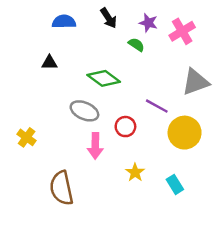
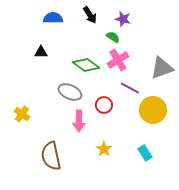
pink cross: (182, 31) -> (118, 60), moved
yellow star: (135, 172) -> (104, 149), moved

